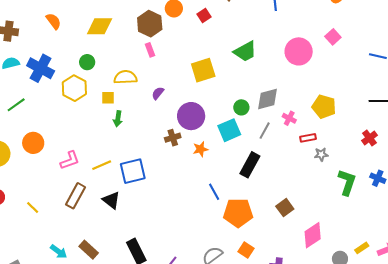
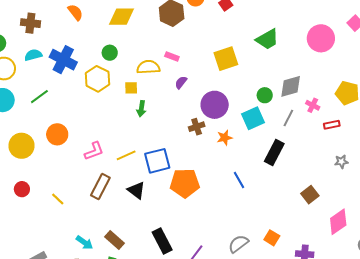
pink rectangle: (150, 50) -> (172, 57), moved, turned -48
gray star: (321, 154) -> (341, 162), moved
orange pentagon: (238, 213) -> (185, 183), moved

